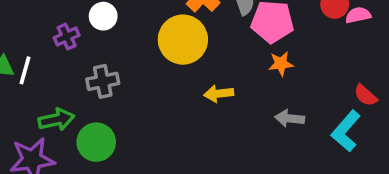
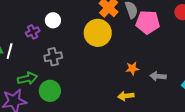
orange star: (281, 64) -> (132, 68), moved
yellow arrow: (219, 94) -> (126, 96), moved

